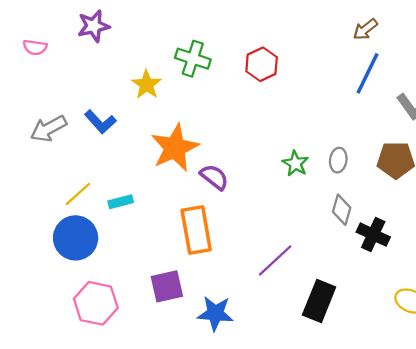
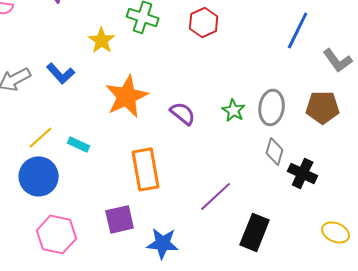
gray ellipse: (338, 160) -> (272, 107), size x1.6
purple semicircle: (214, 177) -> (183, 113), moved
cyan rectangle: (121, 202) -> (79, 144), turned 40

